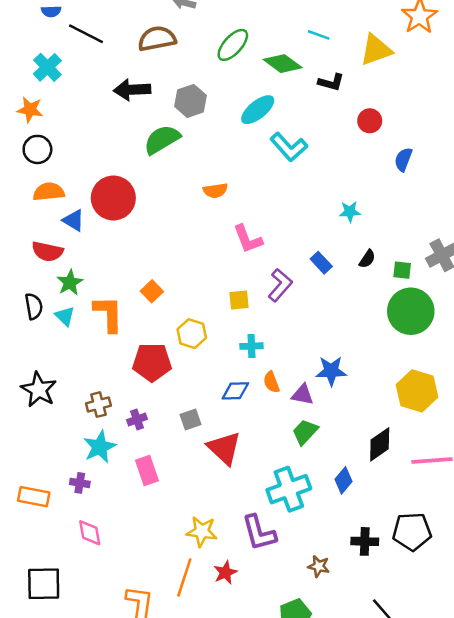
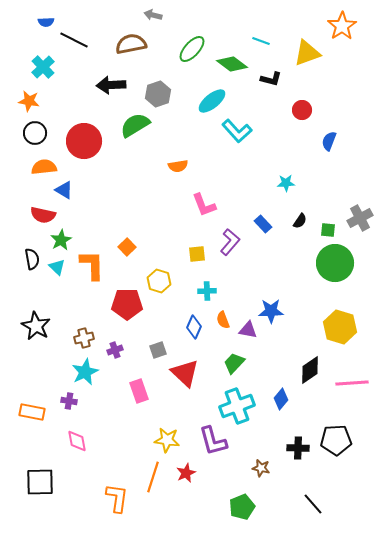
red circle: (113, 198) -> (84, 141), moved
blue diamond: (235, 391) -> (194, 327), turned -65
green trapezoid: (305, 432) -> (234, 363), moved
pink rectangle: (147, 470) -> (139, 391), moved

